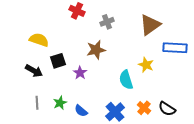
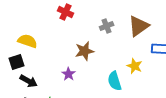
gray cross: (107, 22) -> (107, 26), moved
black square: (58, 61) -> (17, 62), moved
black arrow: (34, 71) -> (29, 81), moved

